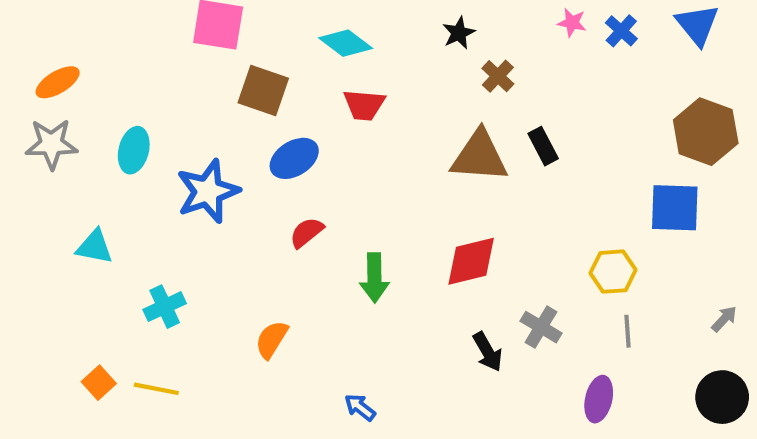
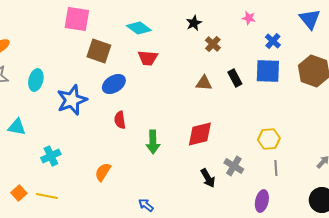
blue cross: (621, 31) -> (273, 41), moved
brown triangle: (479, 156) -> (204, 83), size x0.6
blue square: (675, 208) -> (268, 71), moved
red semicircle: (307, 232) -> (120, 120), turned -60

